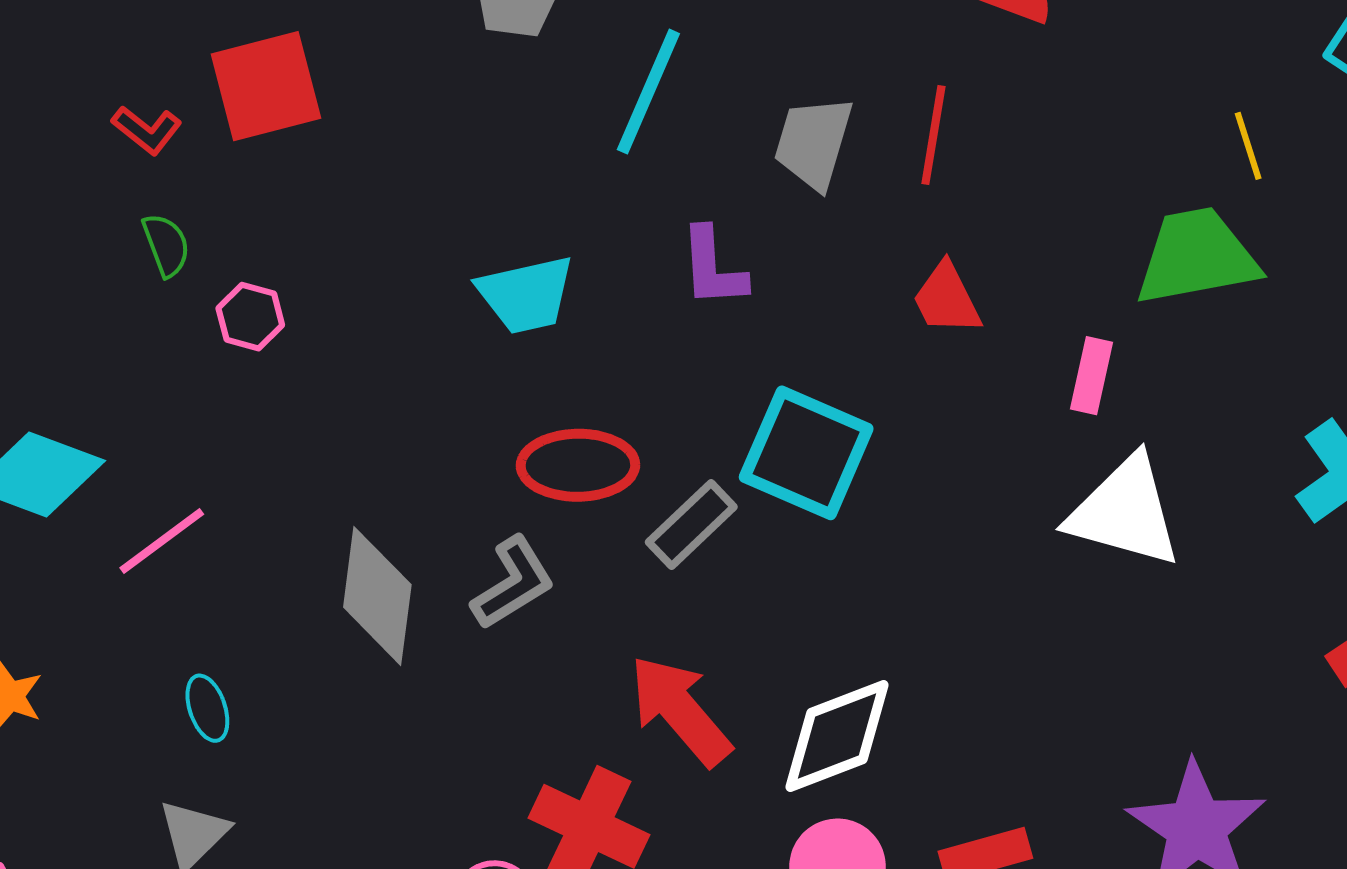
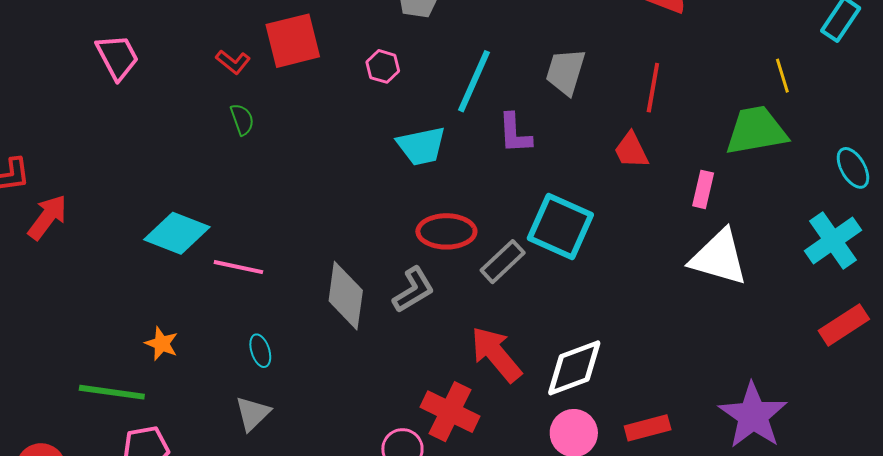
cyan line: (648, 92) -> (474, 81), moved
red line: (933, 135) -> (653, 88), moved
pink hexagon: (250, 317) -> (383, 66), moved
pink line: (162, 541) -> (238, 267), turned 48

